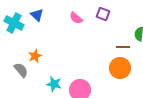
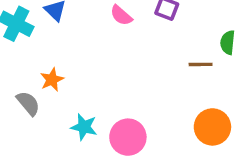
orange circle: (120, 68) -> (212, 127), moved

